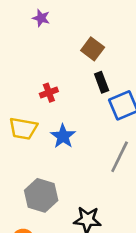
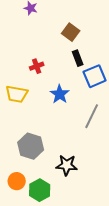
blue star: (63, 136) -> (60, 94), moved

